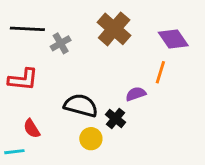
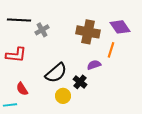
brown cross: (114, 29) -> (88, 32), moved, turned -30
black semicircle: (81, 105) -> (56, 73), turned 125

